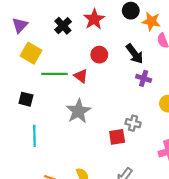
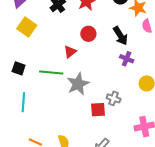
green line: (54, 74) -> (51, 72), moved
red triangle: (81, 76) -> (70, 52), turned 40
gray star: (78, 111) -> (78, 84), moved

